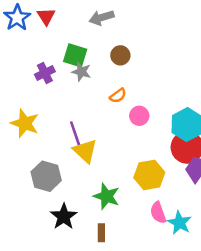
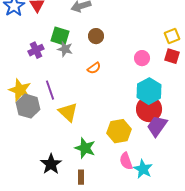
pink circle: (139, 116) -> (142, 58), moved
purple line: (75, 133) -> (50, 90), moved
gray hexagon: (46, 176) -> (28, 106), moved

